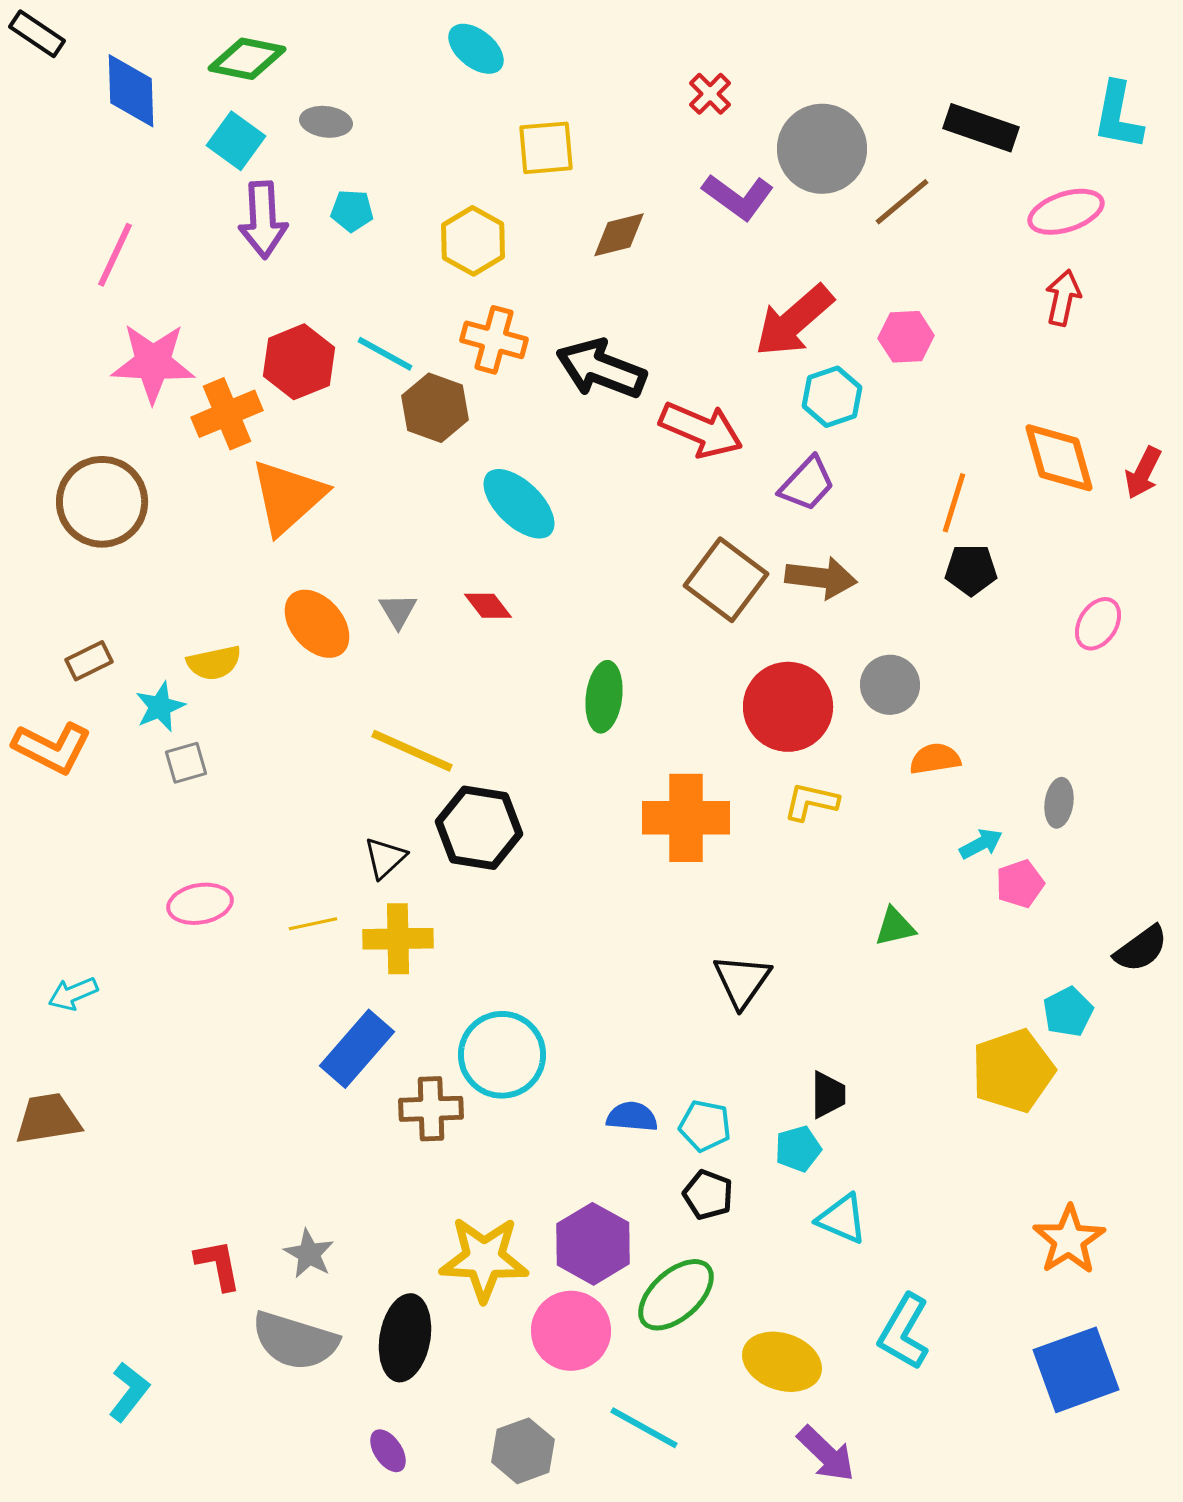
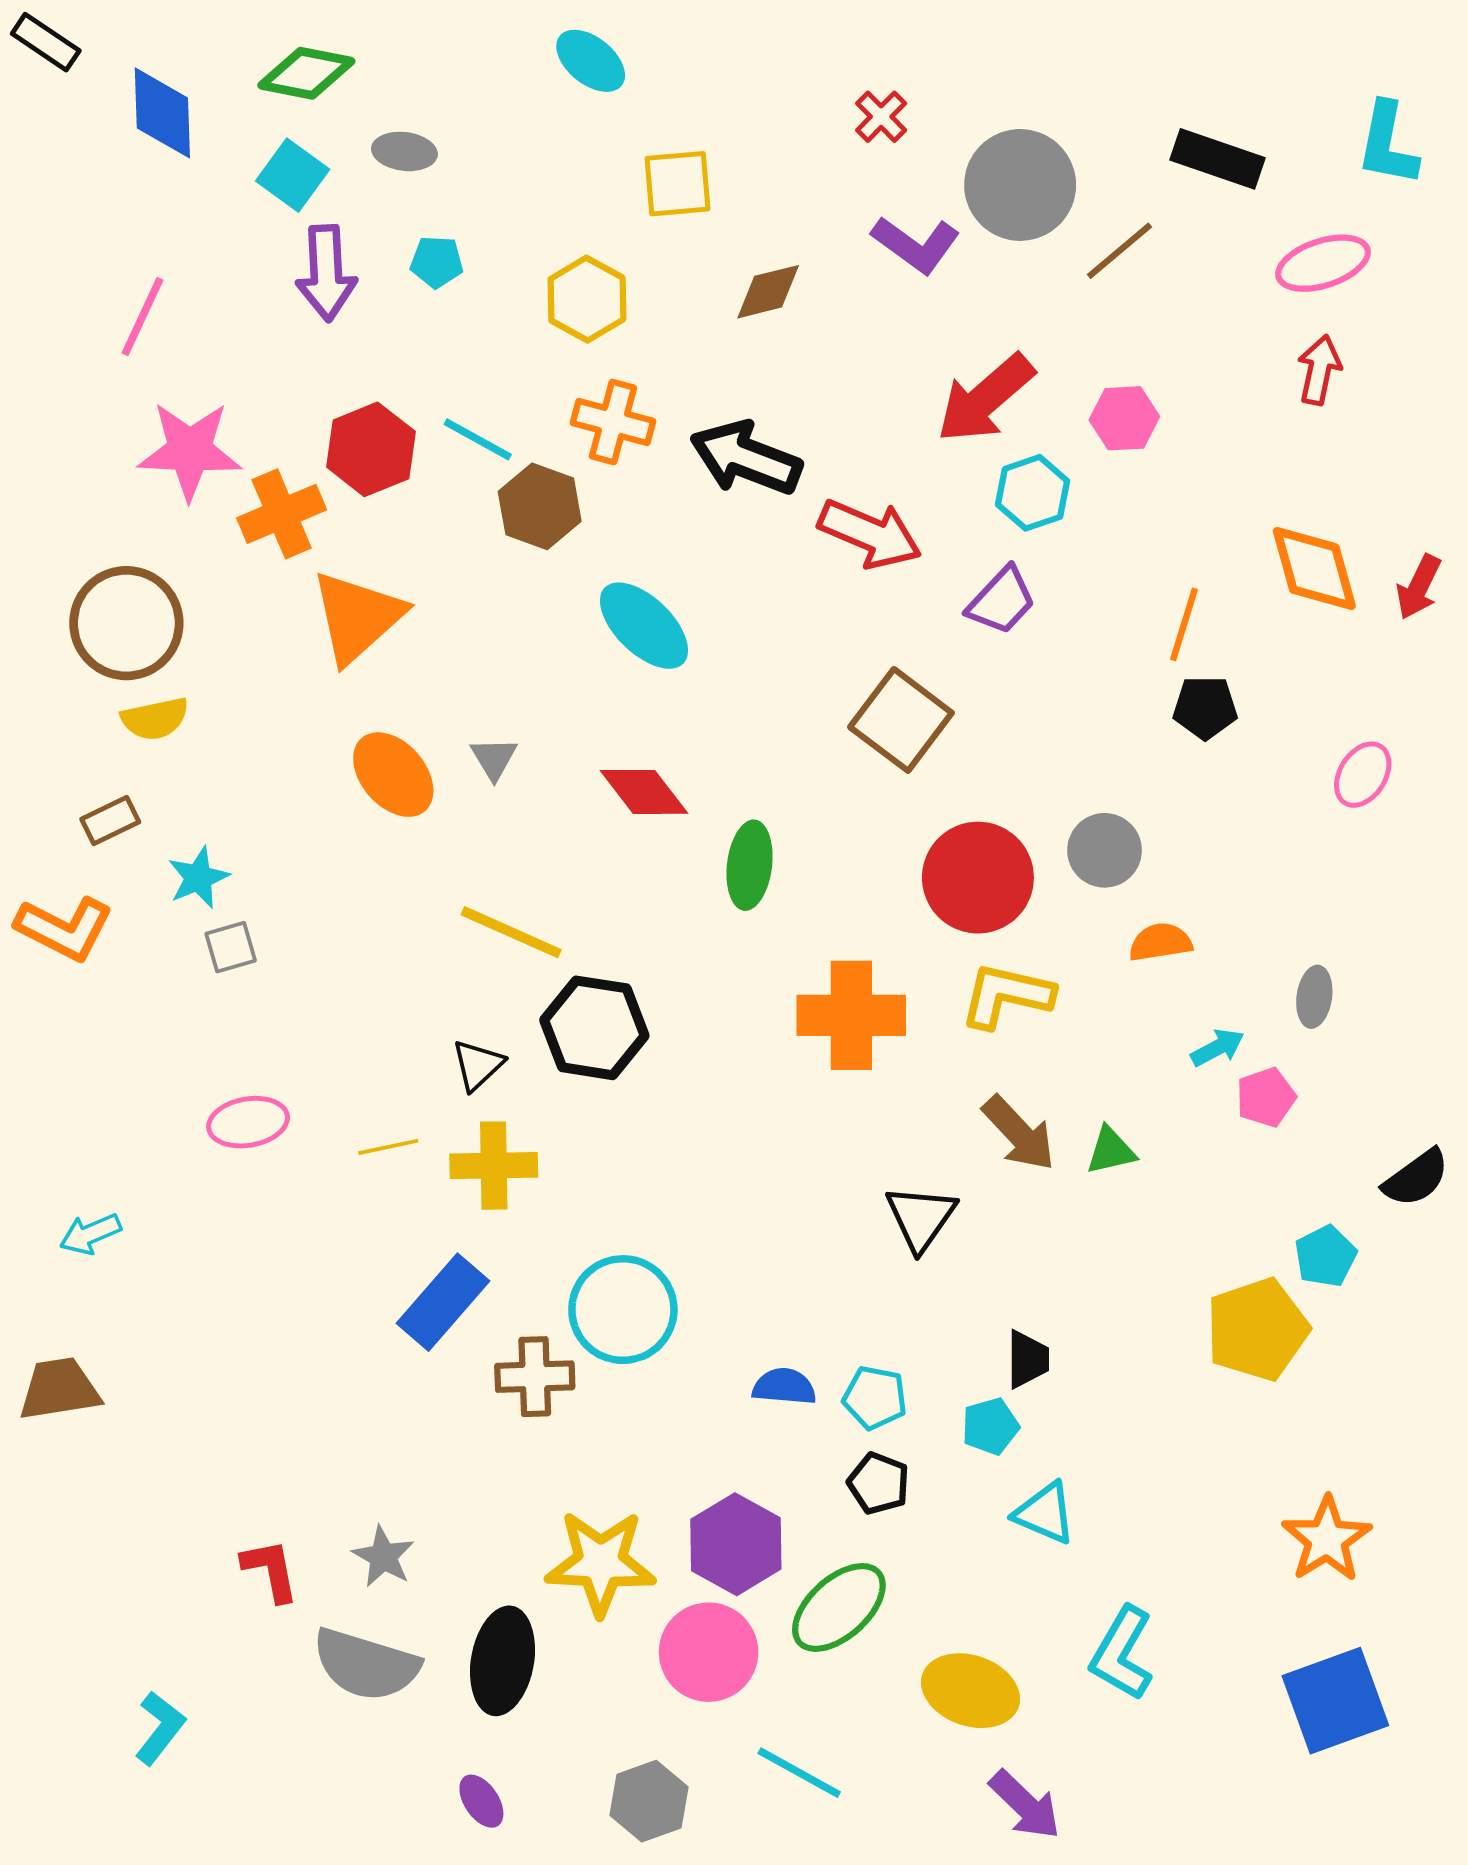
brown arrow: (821, 578) -> (1019, 1133), moved, turned 40
red diamond: (488, 606) -> (644, 792), moved, size x1.5
yellow semicircle: (214, 663) -> (155, 719), moved
yellow L-shape: (811, 802) -> (1006, 996), size x1.4

